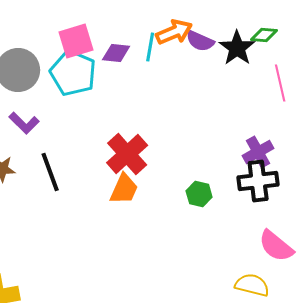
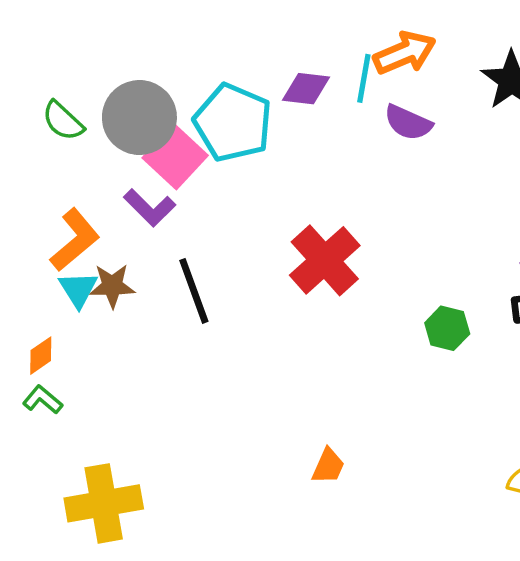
pink square: (76, 41) -> (175, 157), moved, turned -30
purple semicircle: (200, 41) -> (408, 123), moved
orange trapezoid: (124, 189) -> (328, 466), moved, size x0.7

